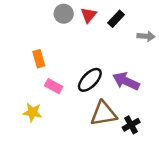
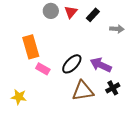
orange rectangle: (39, 59) -> (31, 47), size x1.6
yellow star: (32, 112) -> (19, 97), moved
black cross: (131, 125) -> (113, 88), moved

